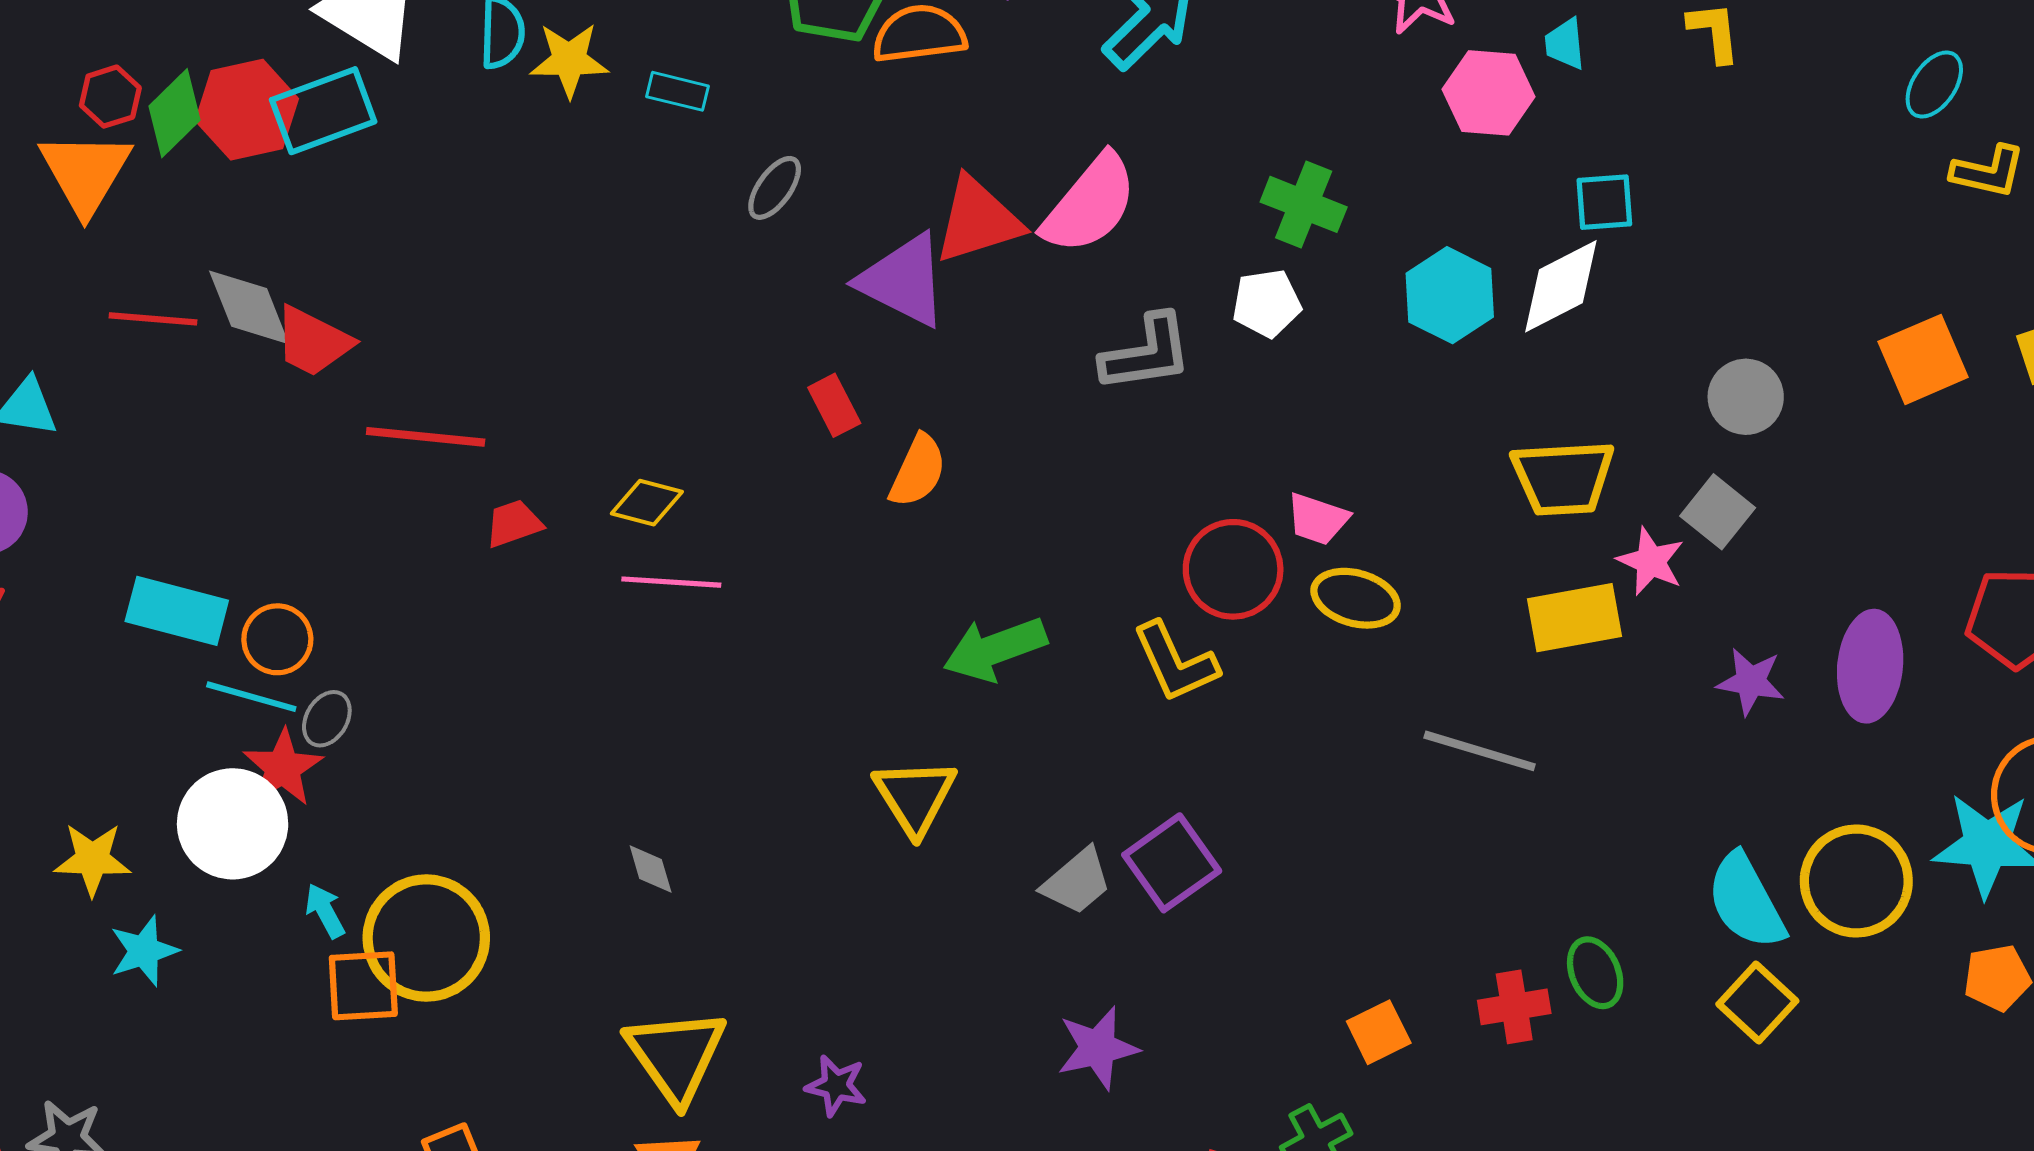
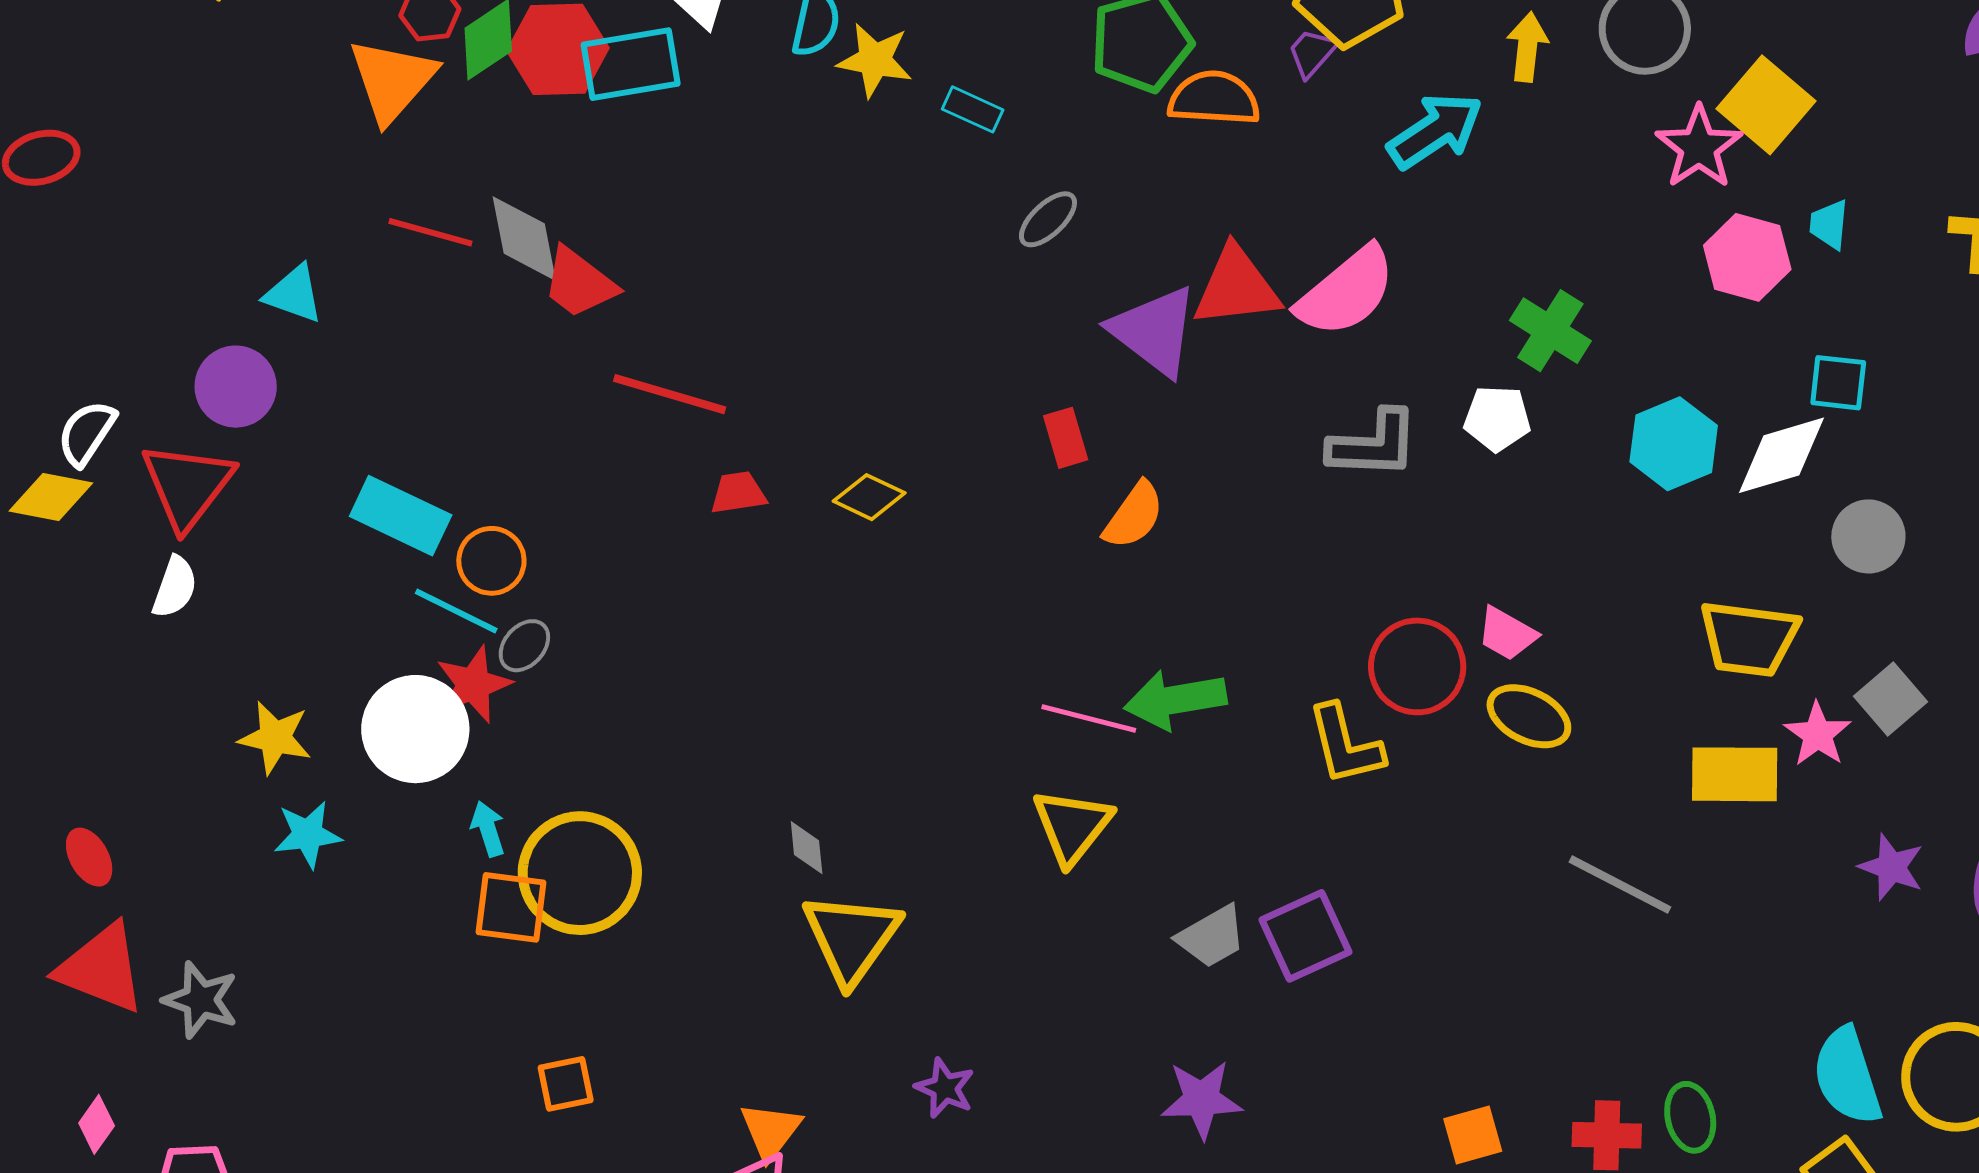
gray circle: (1746, 397) -> (1868, 536), moved
pink line: (671, 582) -> (1089, 718), moved
yellow triangle: (676, 1056) -> (851, 938), moved

